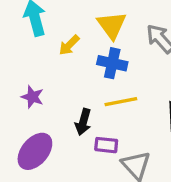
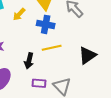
purple rectangle: (106, 145) -> (39, 83), moved

